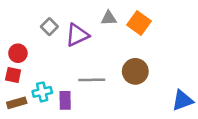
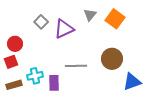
gray triangle: (109, 18) -> (90, 15), turned -48
red square: (13, 75) -> (11, 62), turned -32
blue triangle: (182, 100) -> (132, 82), moved

